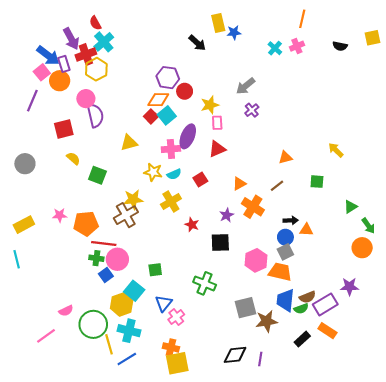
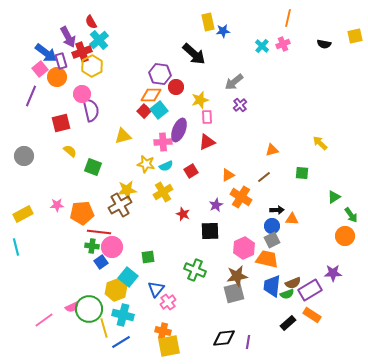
black arrow: (197, 43) -> (194, 54), moved, size x1.4
pink semicircle: (66, 311) -> (72, 307), moved
brown star: (267, 321) -> (237, 276), moved

